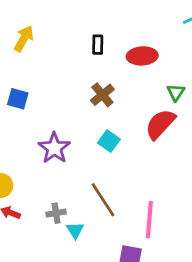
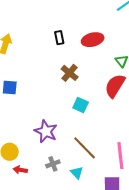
purple star: (54, 148) -> (46, 131), moved
cyan triangle: (75, 230) -> (77, 173), moved

